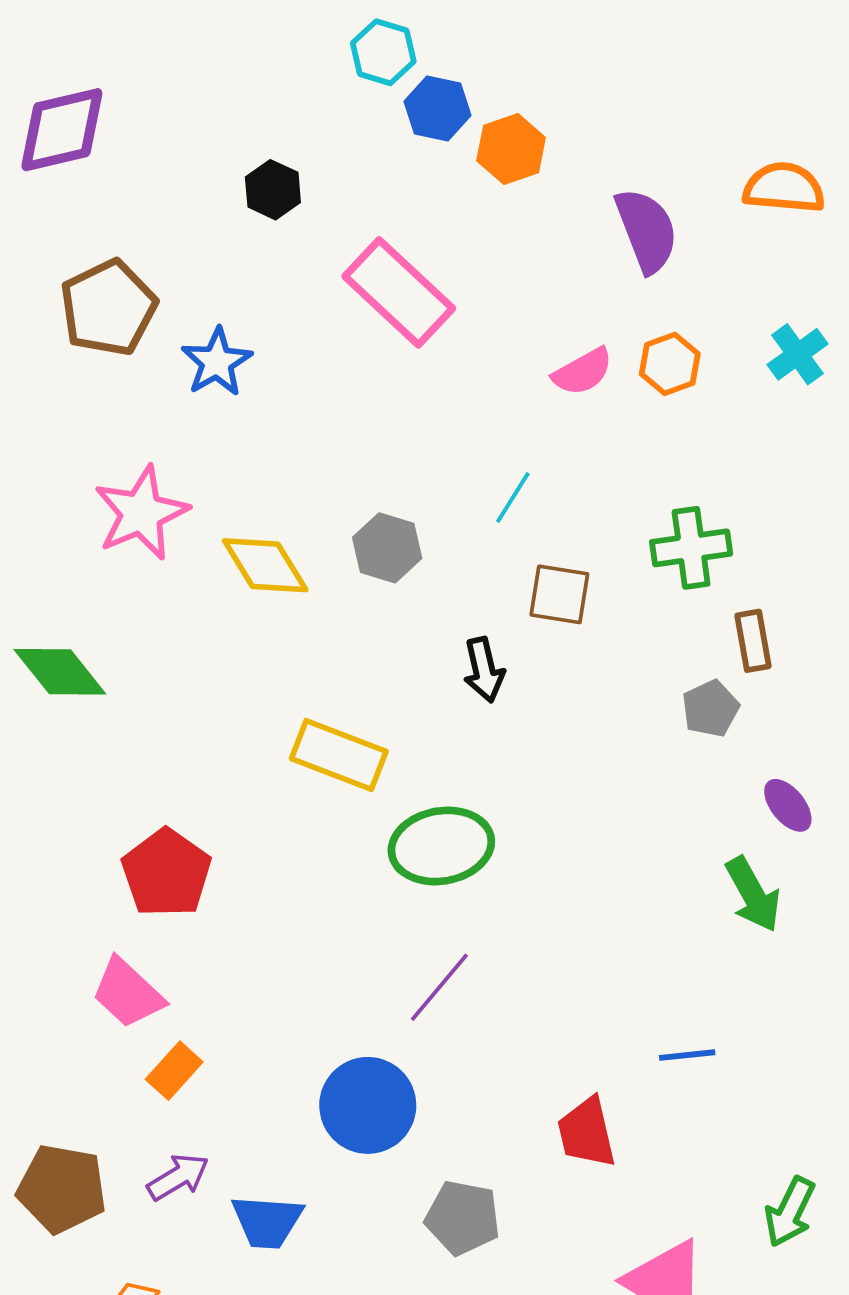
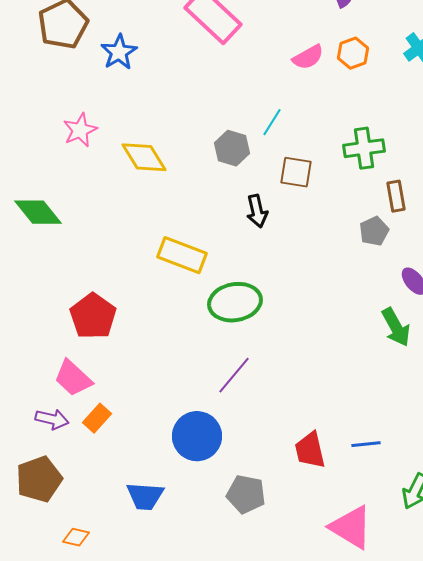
pink star: (141, 513) -> (80, 130), size x0.7
gray hexagon: (387, 548) -> (232, 148), moved
blue line: (687, 1055) -> (366, 444), moved
purple arrow: (178, 1177) -> (52, 419), moved, turned 44
brown pentagon: (62, 1189) -> (39, 479), turned -30

